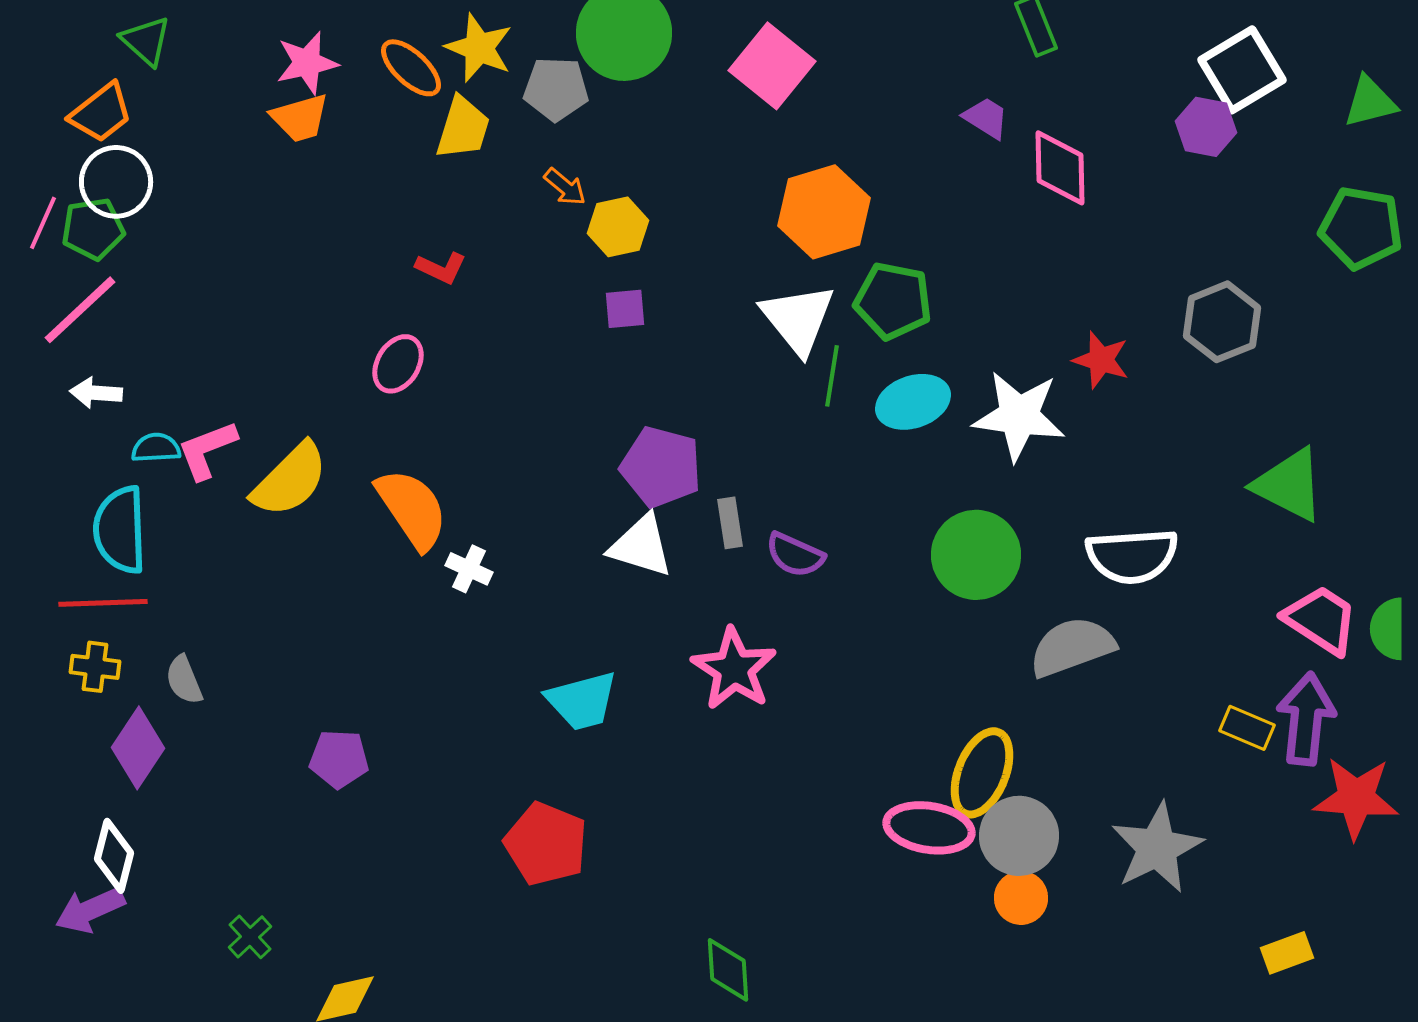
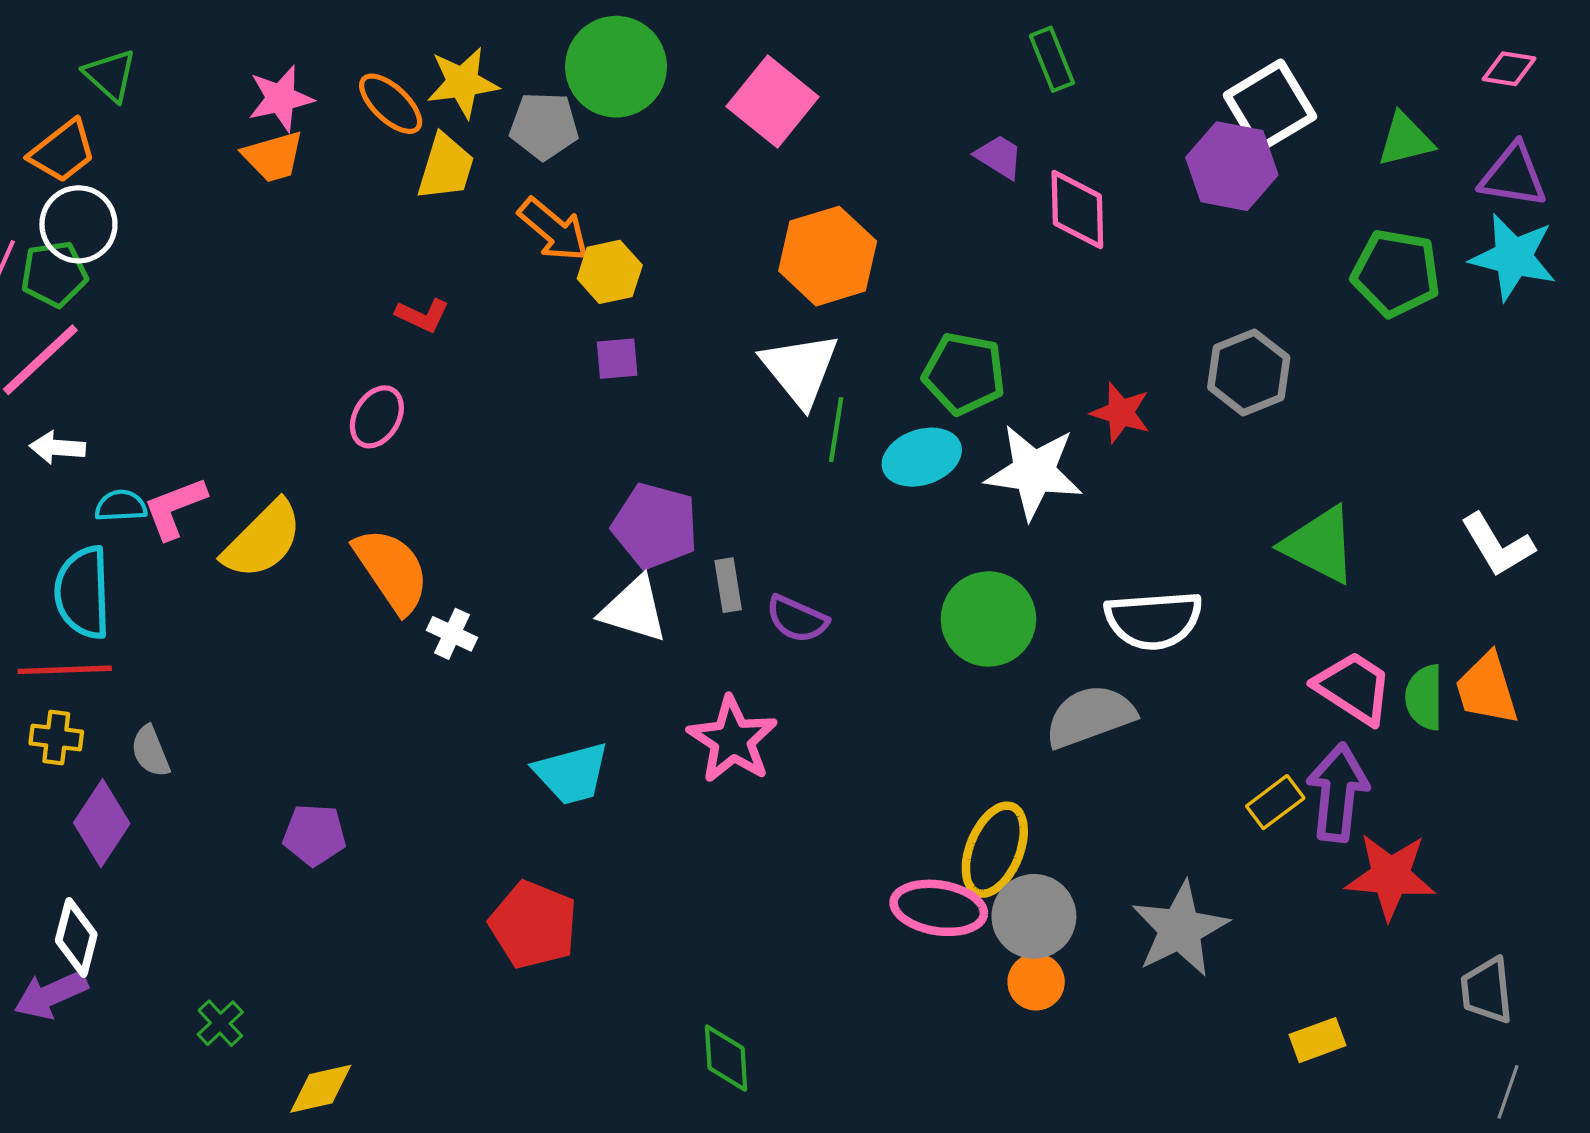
yellow star: (479, 48) -> (463, 83), turned -30
purple hexagon: (1206, 127) -> (1232, 166), size x1.4
orange arrow: (565, 187) -> (554, 230), size x1.6
green pentagon: (893, 301) -> (964, 374), moved
yellow rectangle: (1247, 728) -> (1275, 802), turned -60

